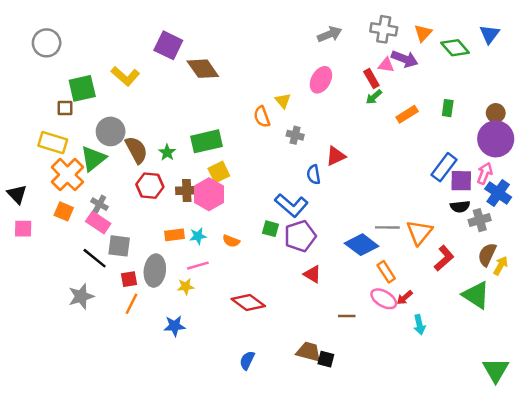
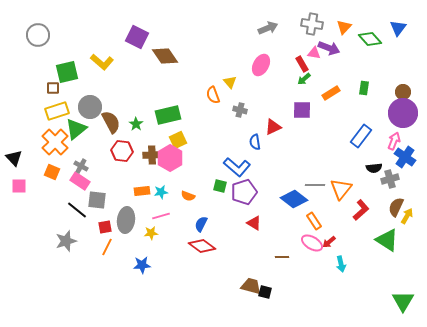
yellow rectangle: (53, 143) -> (57, 111), moved, turned -35
purple square: (461, 181) -> (302, 110), moved
blue semicircle: (247, 360) -> (201, 224), moved

